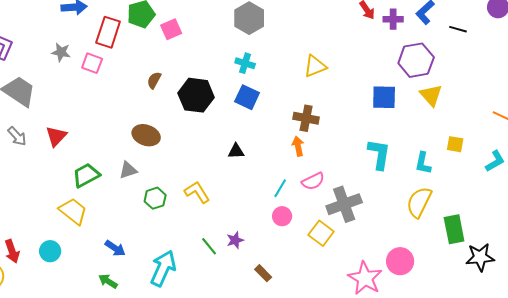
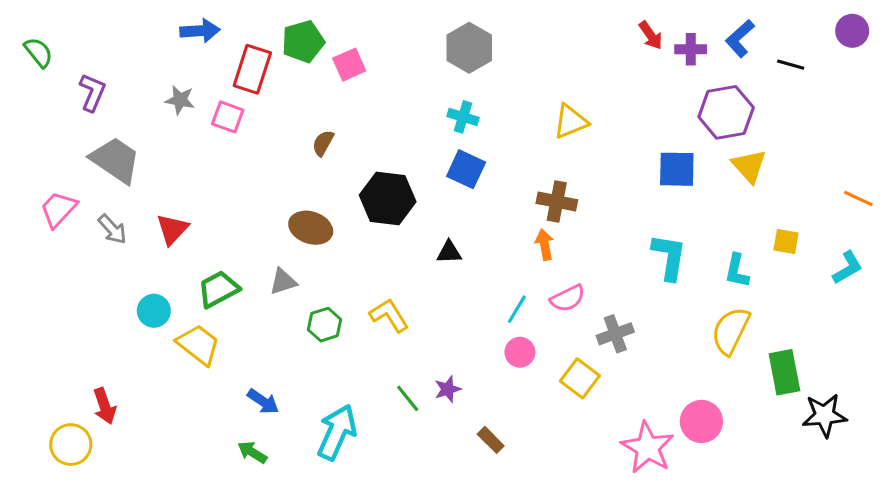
black hexagon: (196, 95) -> (388, 198), moved
gray cross: (344, 204) -> (615, 334), size x0.7
cyan circle: (50, 251) -> (154, 311), moved

